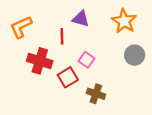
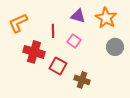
purple triangle: (81, 19) -> (78, 16), moved
pink square: (87, 60) -> (74, 41), moved
red square: (68, 77) -> (58, 66), turned -30

